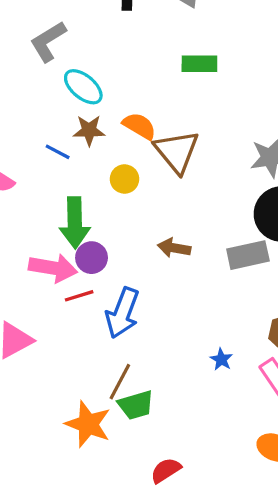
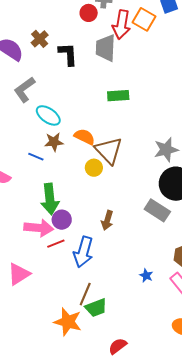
yellow circle: (124, 179) -> (94, 168), moved
brown arrow: (174, 248) -> (107, 220), moved, turned -78
gray rectangle: (248, 255) -> (157, 210), turned 50

